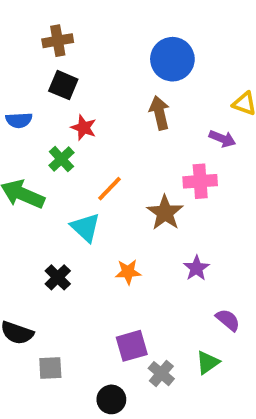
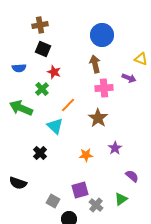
pink cross: (200, 181) -> (104, 88), moved
orange star: (128, 272) -> (86, 155), moved
gray square: (50, 368) -> (53, 201), moved, turned 32

